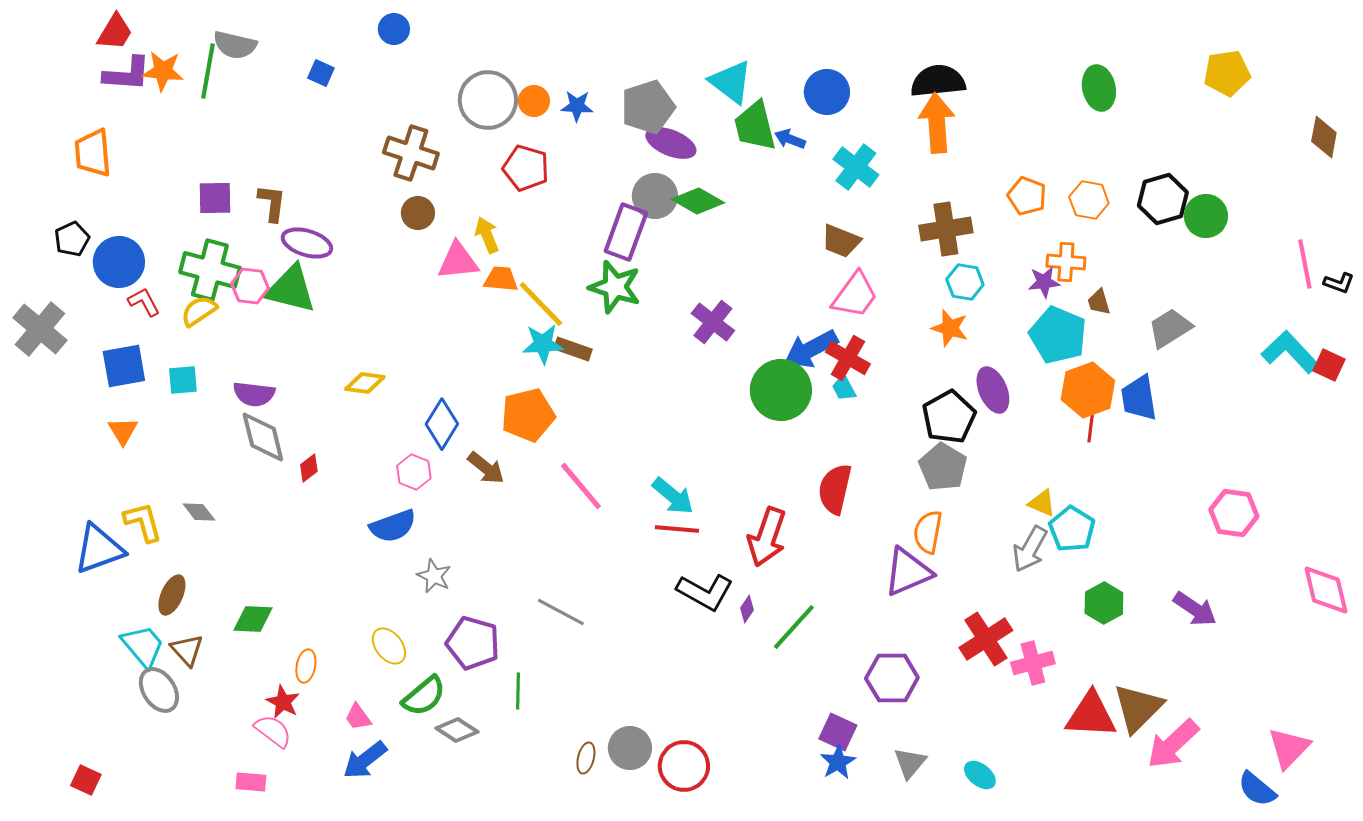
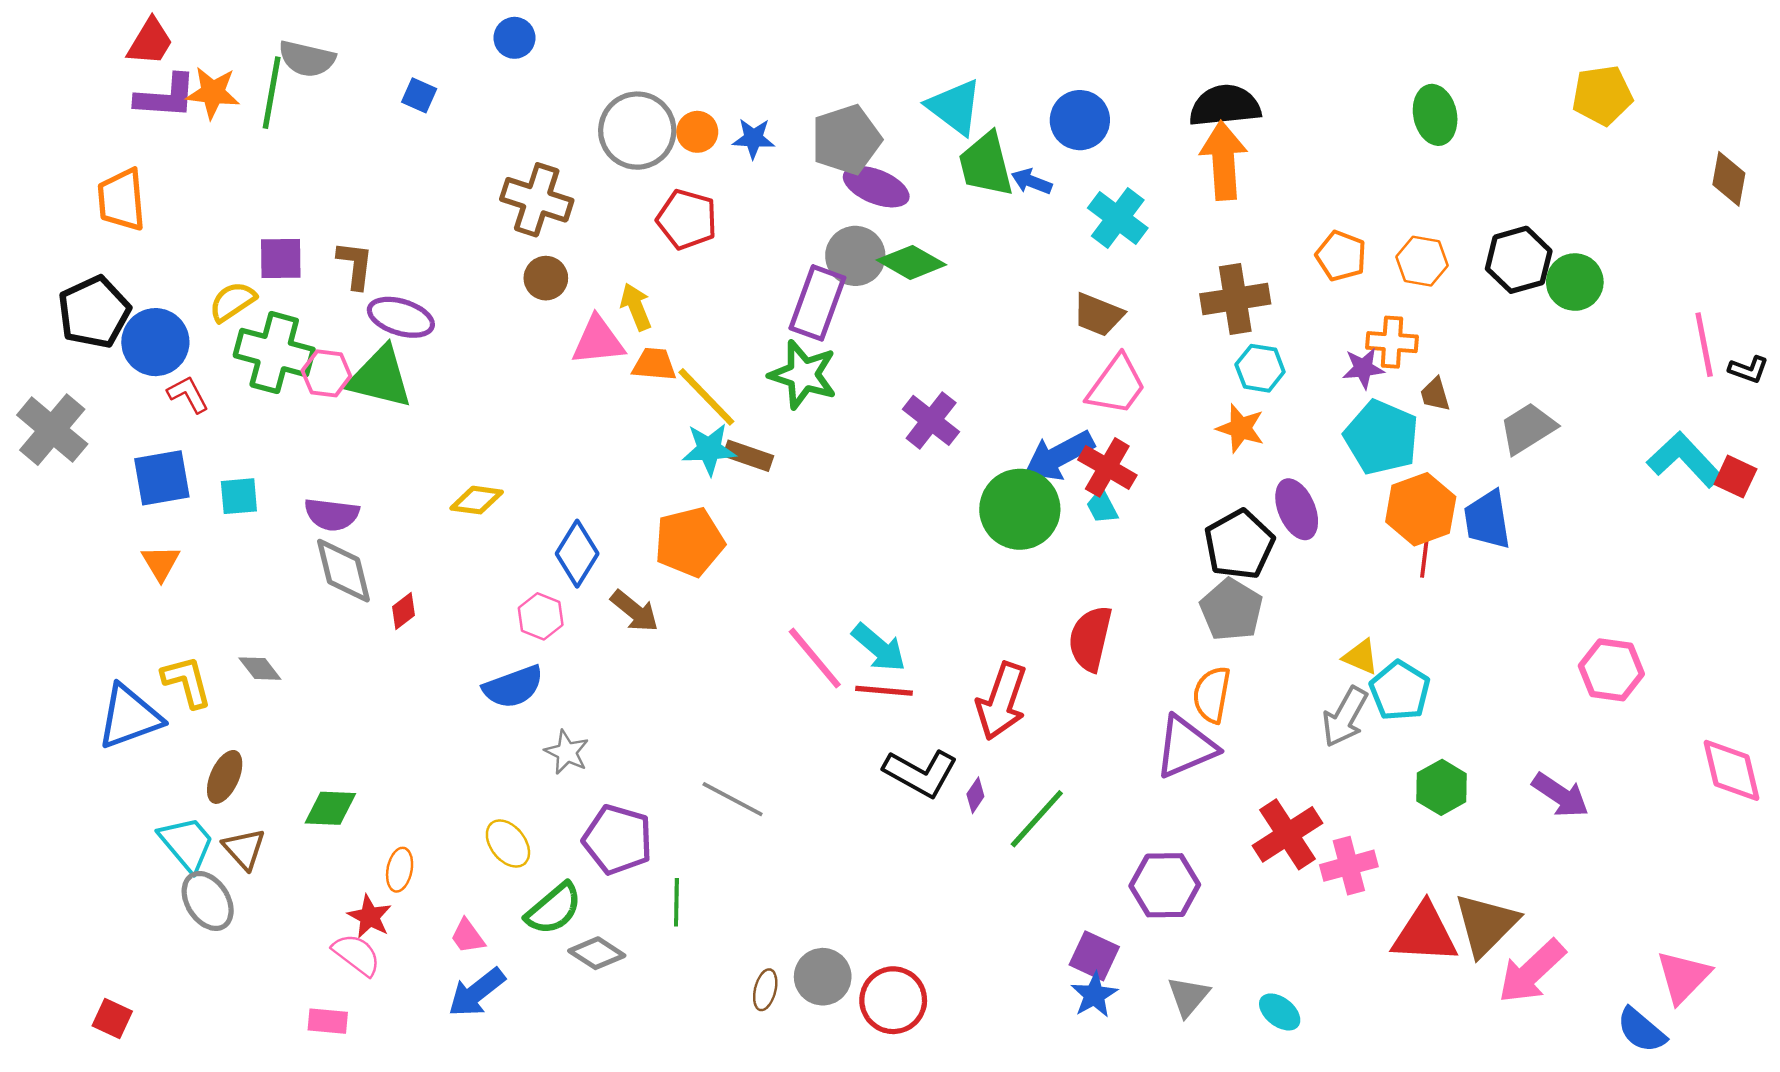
black pentagon: (72, 239) -> (94, 312), size x1.6
yellow semicircle: (199, 311) -> (232, 302), moved
pink line: (581, 486) -> (815, 658), moved

